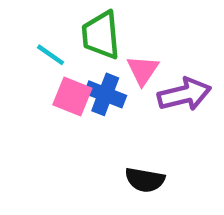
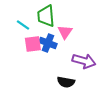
purple arrow: (184, 94) -> (84, 61), moved, turned 30
pink square: (72, 97) -> (33, 44), turned -30

